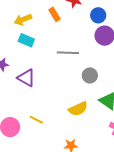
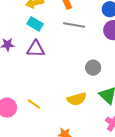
gray line: (68, 53) -> (74, 25), moved
purple triangle: (26, 78) -> (36, 49), moved, turned -36

